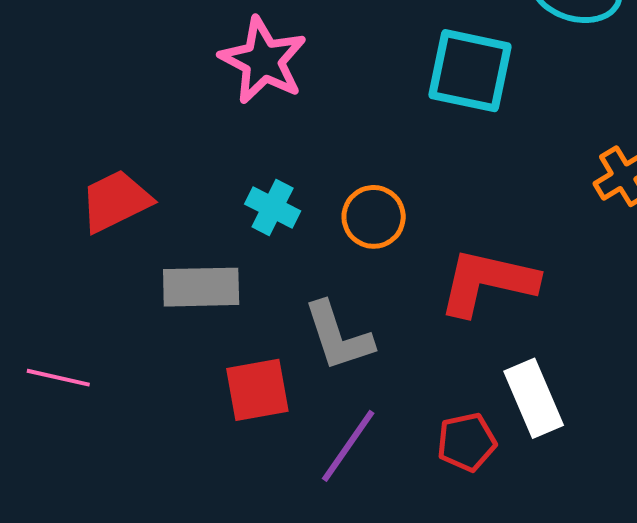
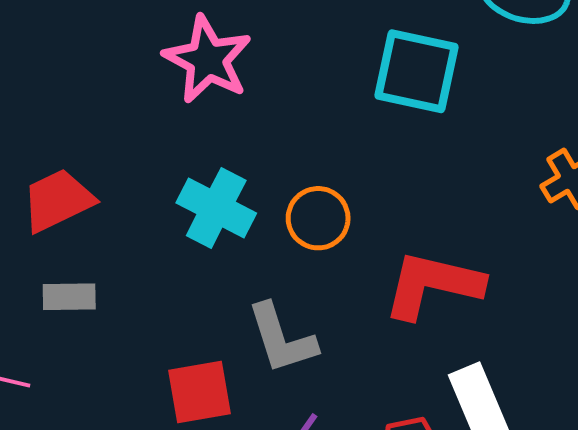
cyan cross: (273, 207) -> (216, 208), size x1.4
gray rectangle: (201, 287) -> (69, 297), moved, size x0.7

